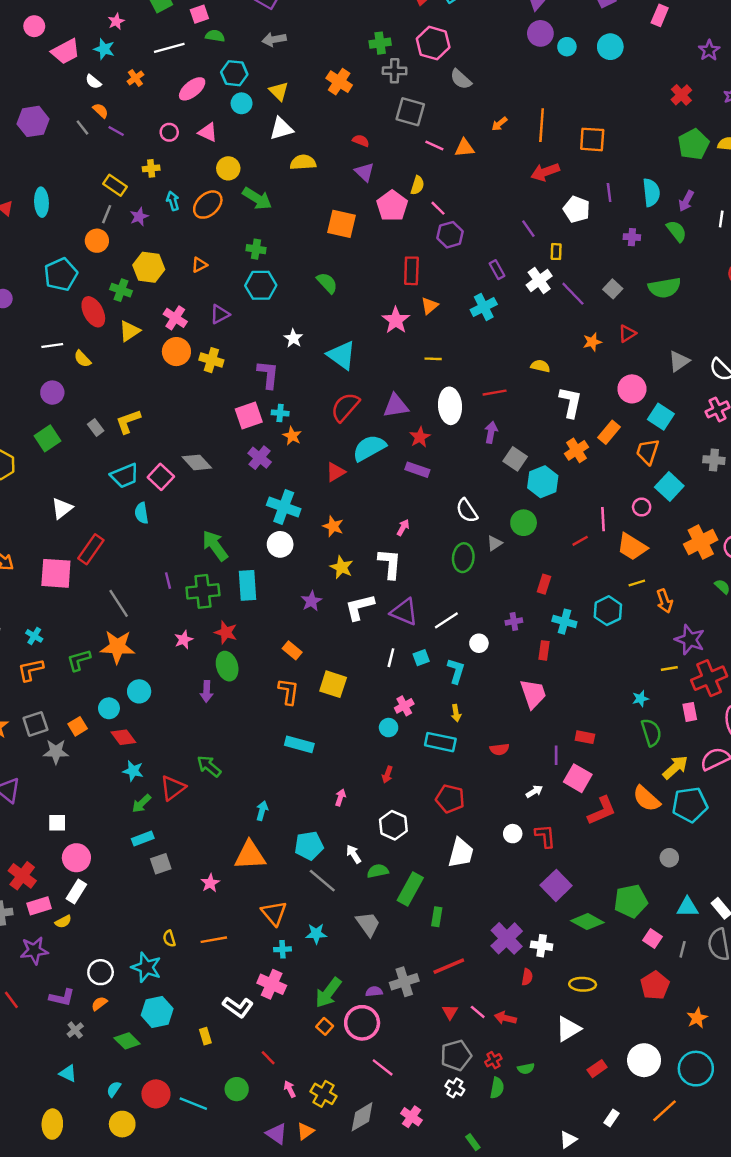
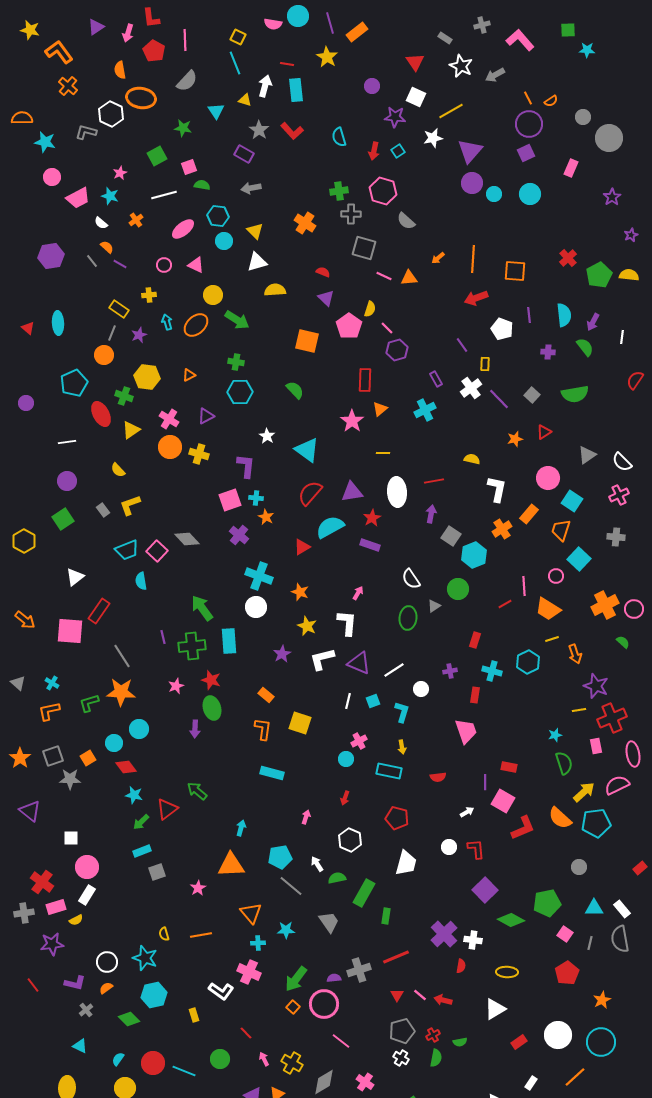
red cross: (681, 95) -> (568, 258), moved
yellow semicircle: (82, 359) -> (118, 470), moved

